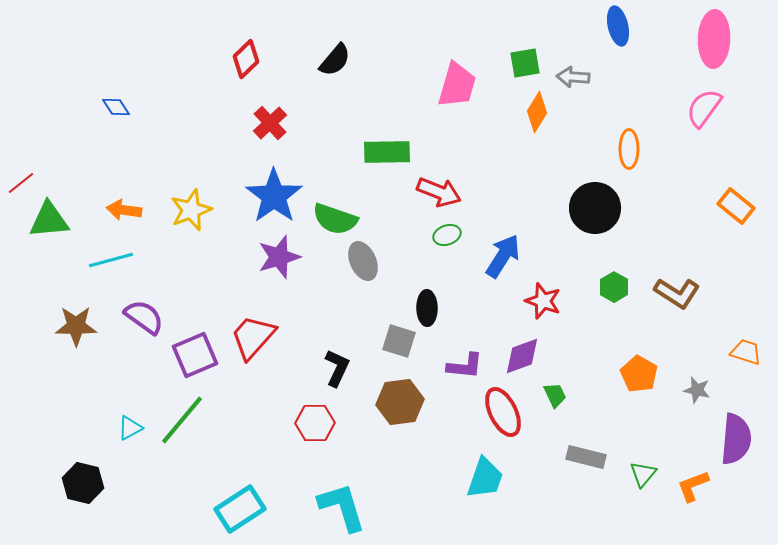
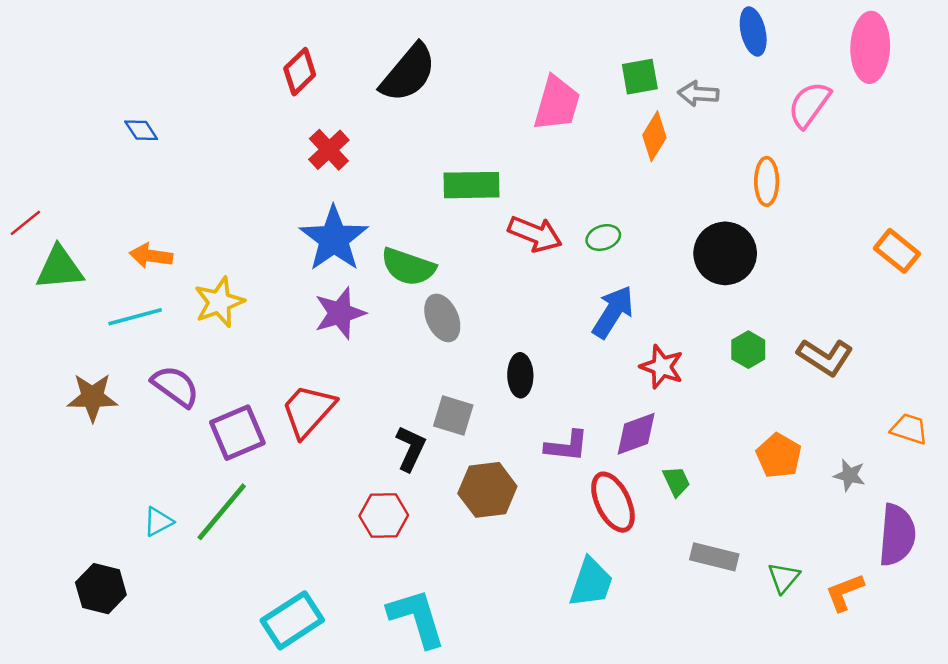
black semicircle: (335, 60) -> (408, 73), size x1.5
pink semicircle: (704, 108) -> (809, 105), moved
yellow star: (191, 210) -> (219, 302), moved
green ellipse: (447, 235) -> (603, 238), moved
gray square: (399, 341) -> (453, 416), moved

